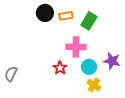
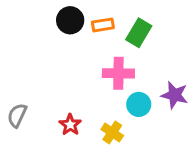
red star: (60, 68) -> (70, 125), moved
yellow cross: (94, 85) -> (112, 132), moved

